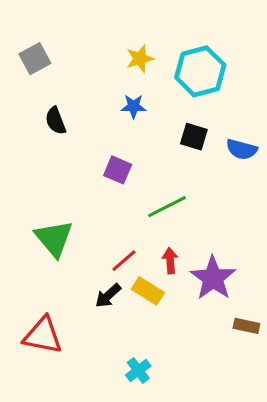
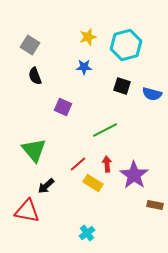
gray square: (35, 59) -> (30, 45), moved, turned -30
purple square: (118, 170) -> (63, 107), moved
black arrow: (108, 296) -> (46, 186), moved

